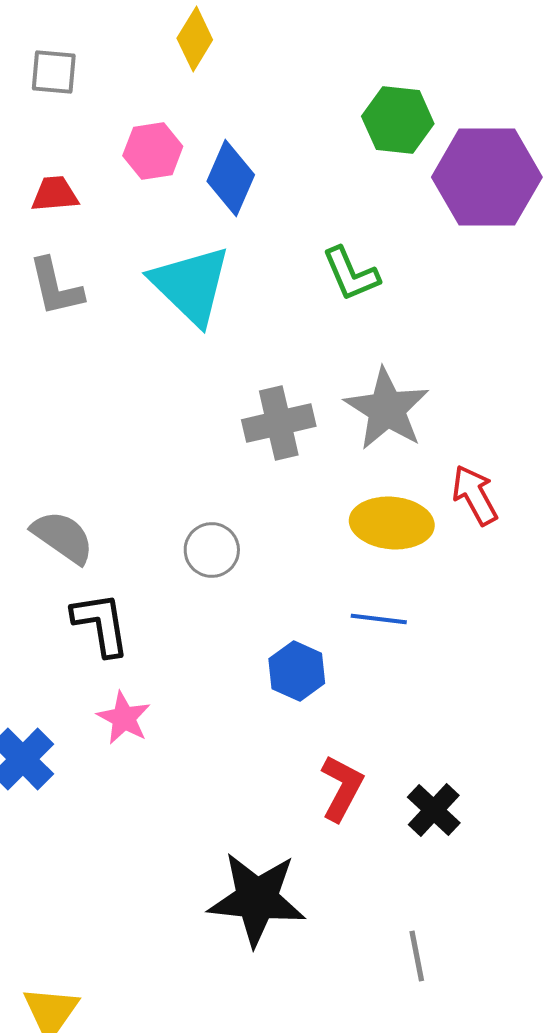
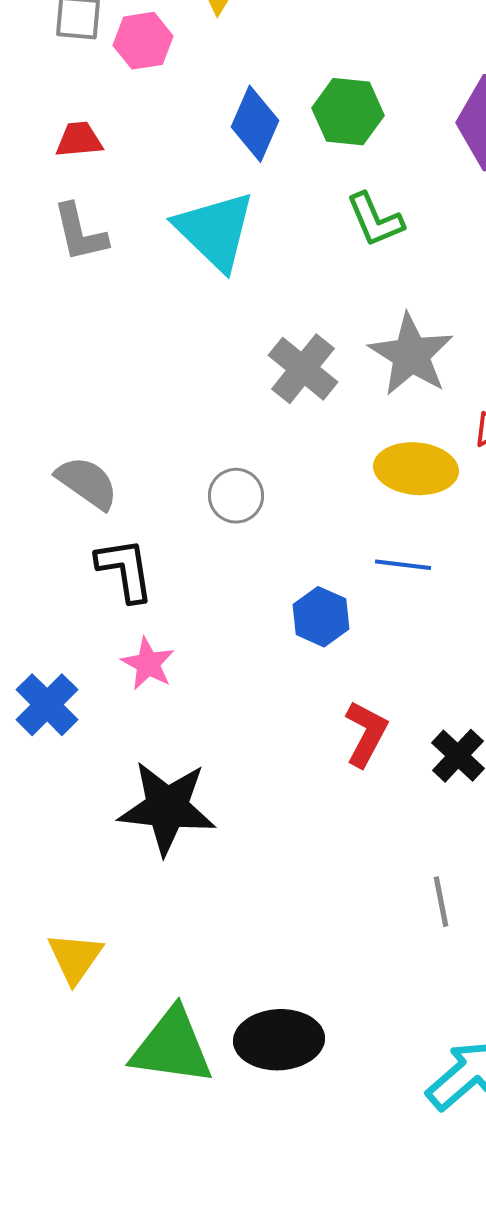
green hexagon: (398, 120) -> (348, 112), moved
pink hexagon: (153, 151) -> (143, 41), moved
gray cross: (279, 423) -> (303, 369), turned -38
black star: (257, 899) -> (167, 808), moved

